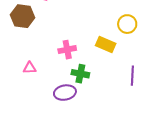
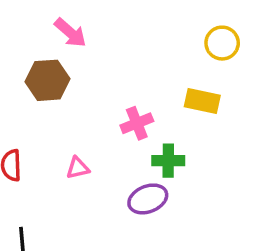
yellow circle: (127, 24) -> (222, 43), moved

